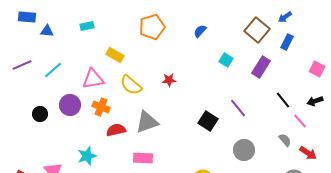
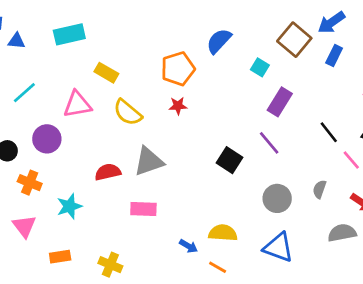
blue arrow: (285, 17) -> (331, 22), size x1.5
cyan rectangle: (87, 26) -> (69, 34), size x1.6
orange pentagon: (152, 27) -> (178, 69), moved
blue semicircle: (200, 31) -> (219, 41), size x1.5
cyan square: (226, 60) -> (260, 67), moved
purple rectangle: (261, 67) -> (280, 102), moved
orange cross: (101, 107) -> (30, 183), moved
gray semicircle: (285, 140) -> (319, 189), moved, turned -120

